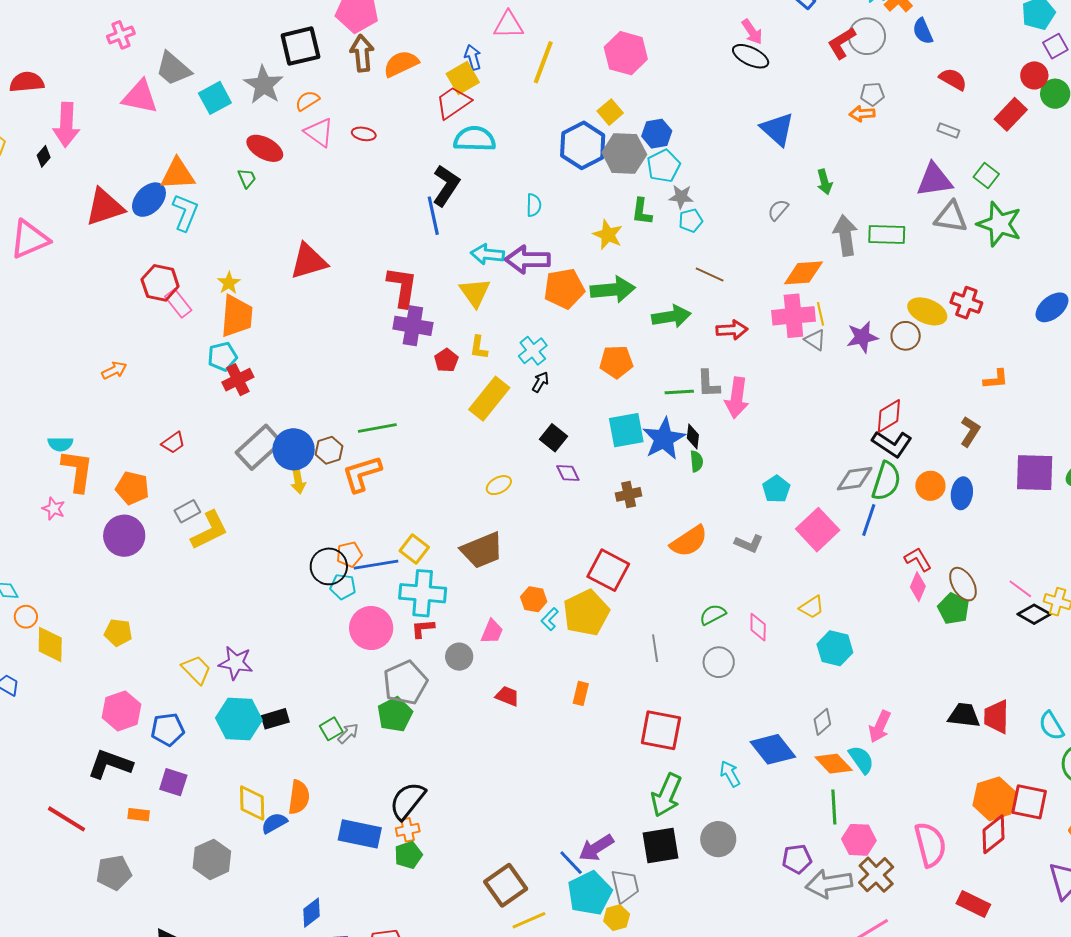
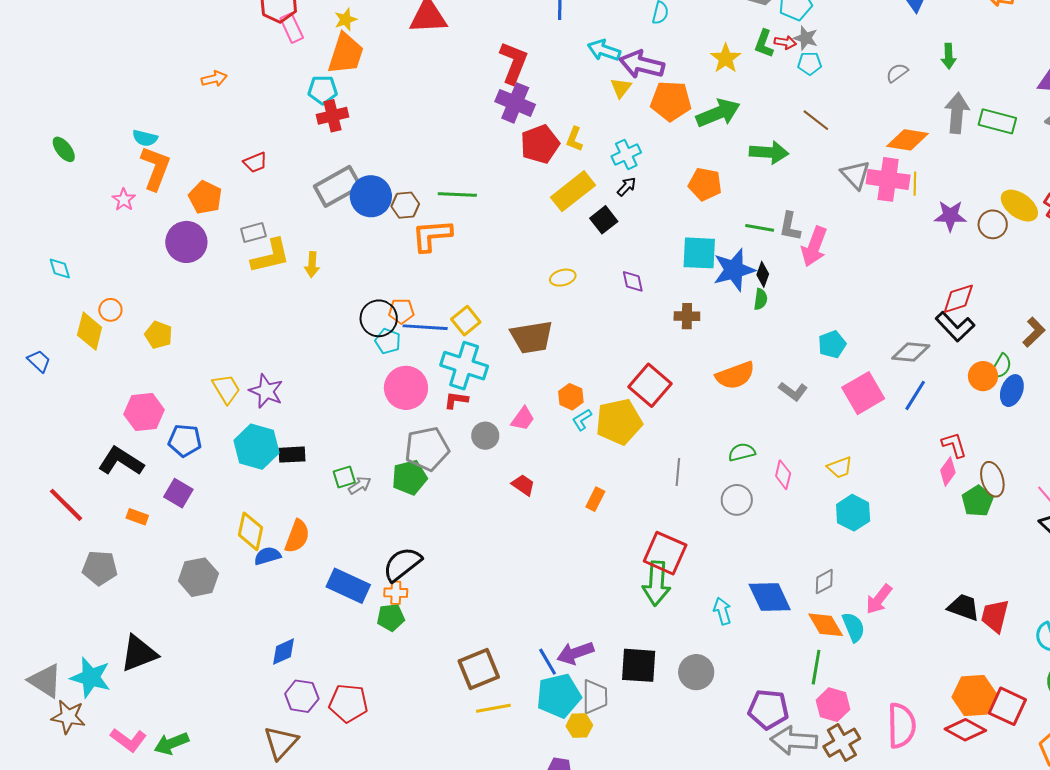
green arrow: (613, 290) -> (718, 113), turned -30
yellow triangle: (475, 293) -> (621, 88), moved, size x0.7
red arrow: (732, 330) -> (785, 42), moved, size x0.7
gray triangle: (815, 340) -> (855, 175), moved, size x1.4
red pentagon: (446, 360) -> (540, 144), size x1.6
black square: (554, 438) -> (604, 220), moved
yellow arrow: (298, 481) -> (312, 265), moved
green semicircle: (886, 481) -> (1001, 367), moved, size x0.7
orange circle: (26, 617) -> (110, 310), moved
green arrow: (666, 795) -> (656, 583), moved, turned -33
red diamond: (993, 834) -> (965, 730), turned 54
purple pentagon: (797, 859) -> (768, 709), size x1.4

